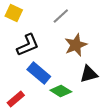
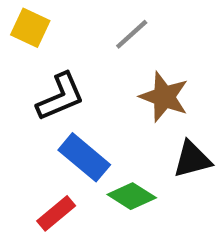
brown star: (76, 45) -> (164, 97), turned -30
red rectangle: (16, 99) -> (56, 213), moved

